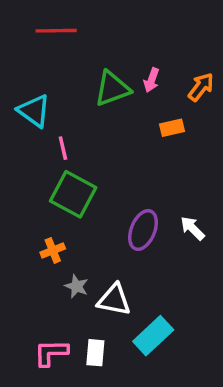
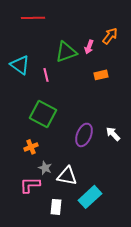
orange arrow: (201, 87) -> (110, 36), moved
pink line: (63, 148) -> (46, 75), moved
pink L-shape: (51, 353) -> (30, 185), moved

